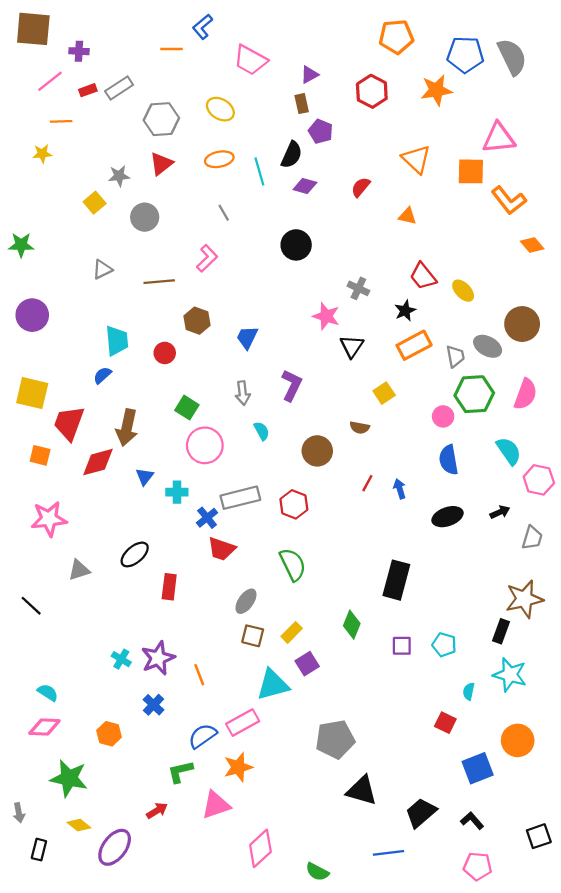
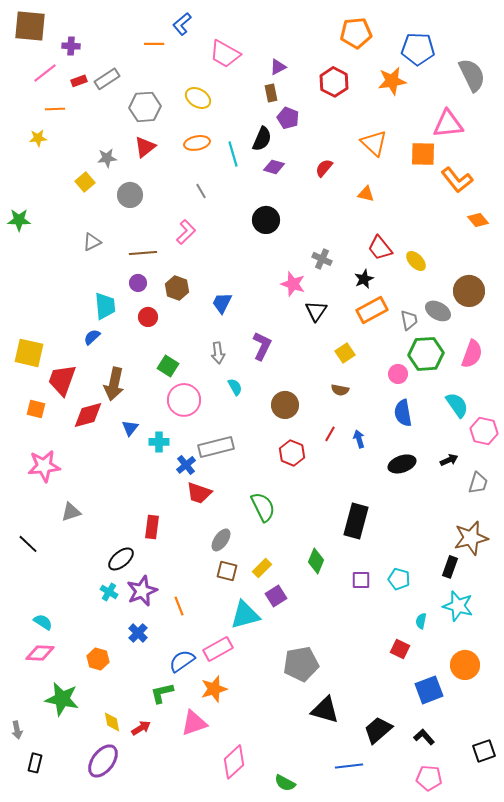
gray semicircle: (512, 57) -> (472, 75), moved
purple circle: (32, 315) -> (138, 283), moved, size x0.6
brown semicircle: (360, 428) -> (340, 390), moved
red hexagon: (294, 504) -> (292, 453), moved
black ellipse: (135, 554) -> (121, 559), moved
yellow diamond: (79, 825) -> (112, 722), moved, turned 40

